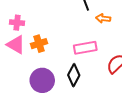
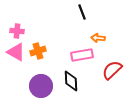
orange arrow: (103, 18) -> (98, 38), moved
black diamond: (74, 75) -> (71, 81), turned -30

